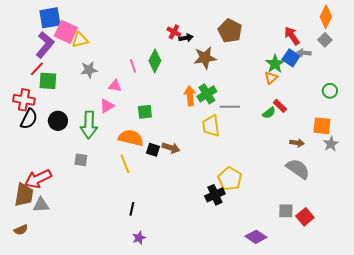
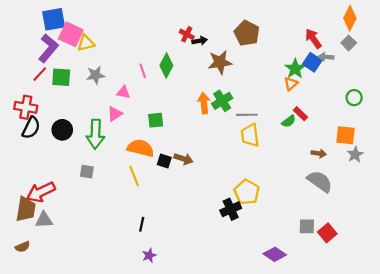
green square: (48, 81) -> (61, 77), moved
yellow trapezoid: (211, 126) -> (250, 135), moved

